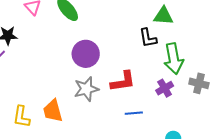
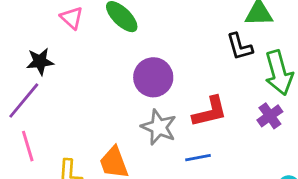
gray star: (86, 89) -> (159, 127), turned -30
blue line: (134, 113) -> (198, 158), moved

